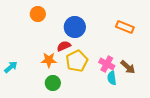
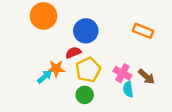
orange circle: (38, 14) -> (43, 16), size x1.5
cyan arrow: (11, 67) -> (45, 77), moved
green circle: (53, 83) -> (85, 95), moved

